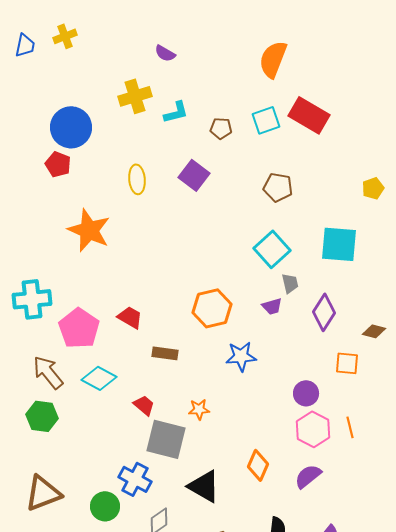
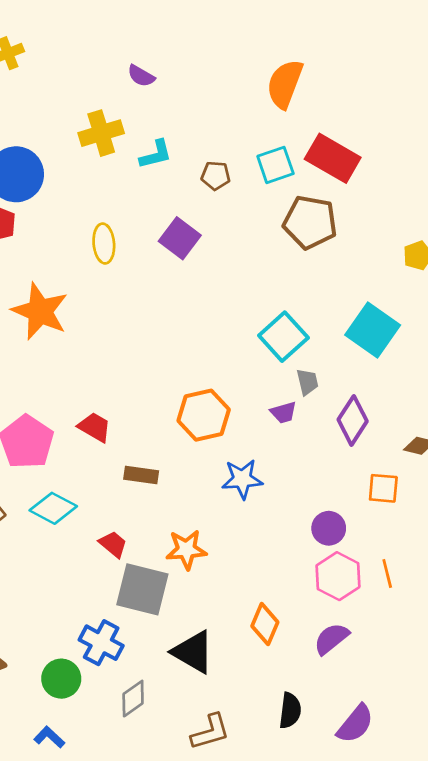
brown pentagon: (278, 187) -> (310, 222), moved, size x1.4
cyan square: (339, 244) -> (373, 330), turned 30
orange star: (199, 409) -> (186, 550), size x1.4

